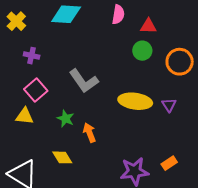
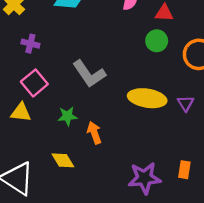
green star: (66, 119) -> (67, 116), turned -30
orange rectangle: (169, 163) -> (184, 170), turned -49

